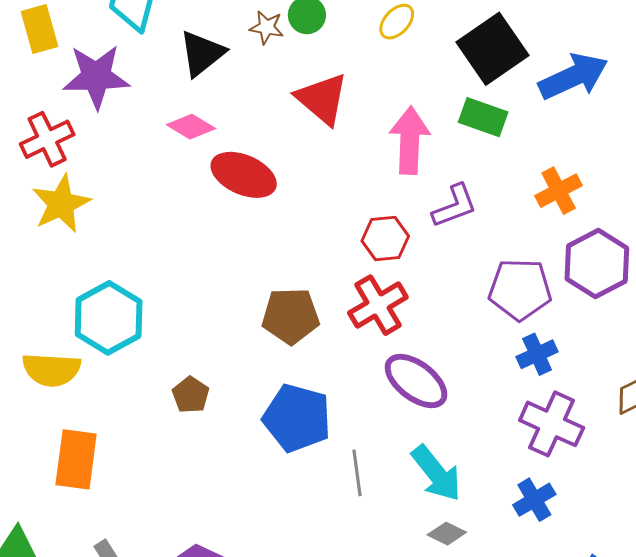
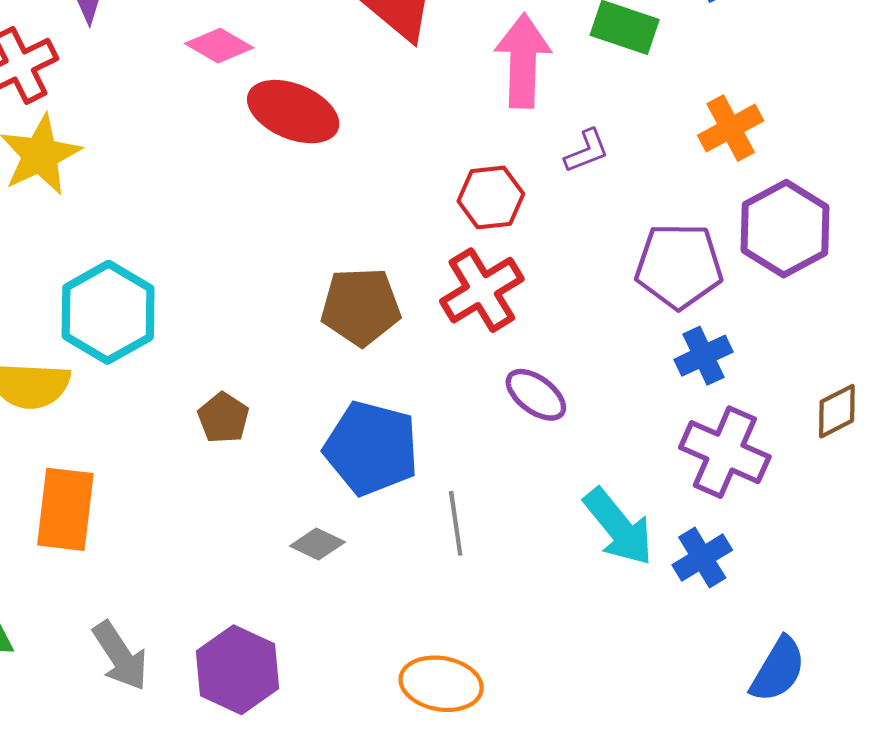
purple L-shape: (455, 206) -> (587, 151), size x0.7
purple ellipse: (416, 381) -> (536, 395), size x0.7
cyan arrow: (436, 473) -> (618, 527), moved
gray diamond: (447, 534) -> (317, 544), moved

